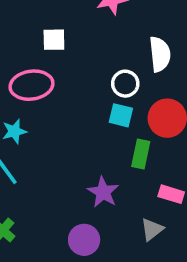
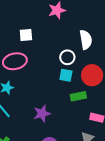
green rectangle: (141, 154) -> (78, 96), turned 70
purple star: (103, 192) -> (42, 113), moved, turned 30

